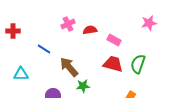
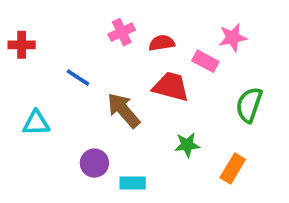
pink star: (149, 23) -> (233, 38), moved
red trapezoid: (113, 64) -> (171, 87), moved
green star: (83, 86) -> (187, 145), moved

